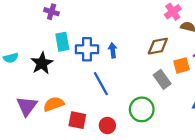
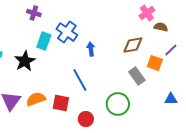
cyan rectangle: (62, 42) -> (44, 41), turned 30
blue cross: (87, 49) -> (67, 32), moved, turned 35
orange square: (181, 65) -> (155, 63), turned 35
red square: (77, 120) -> (61, 103), moved

